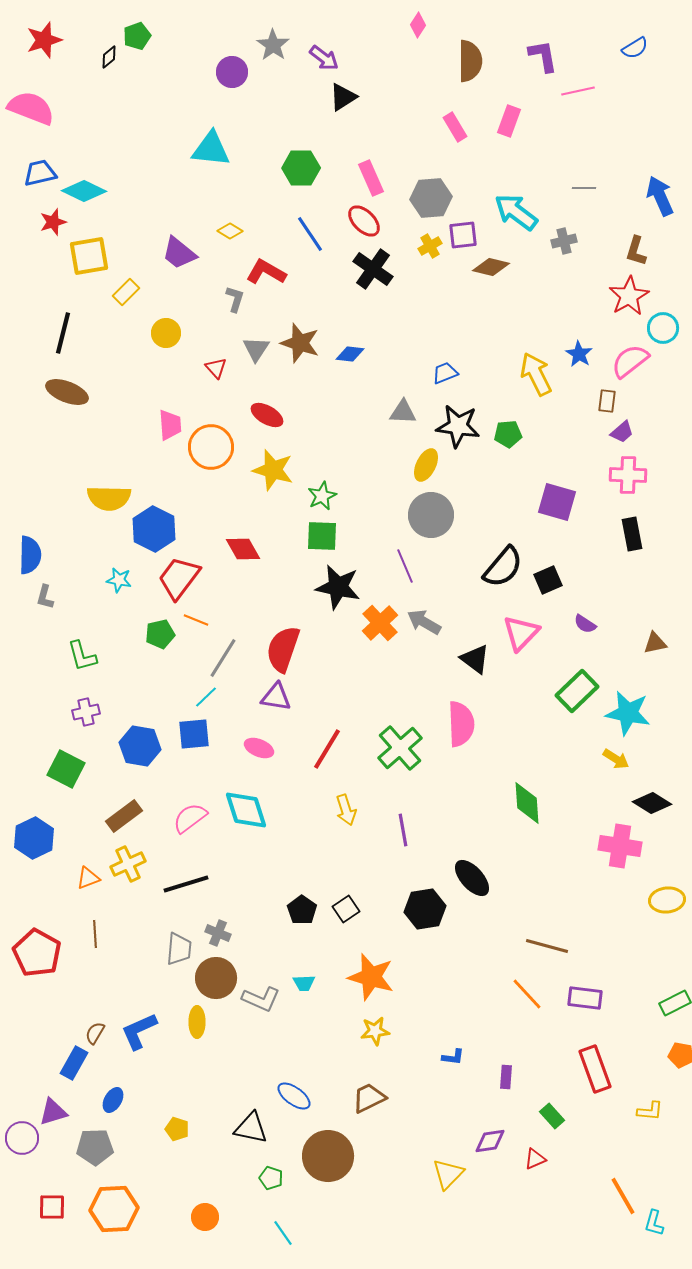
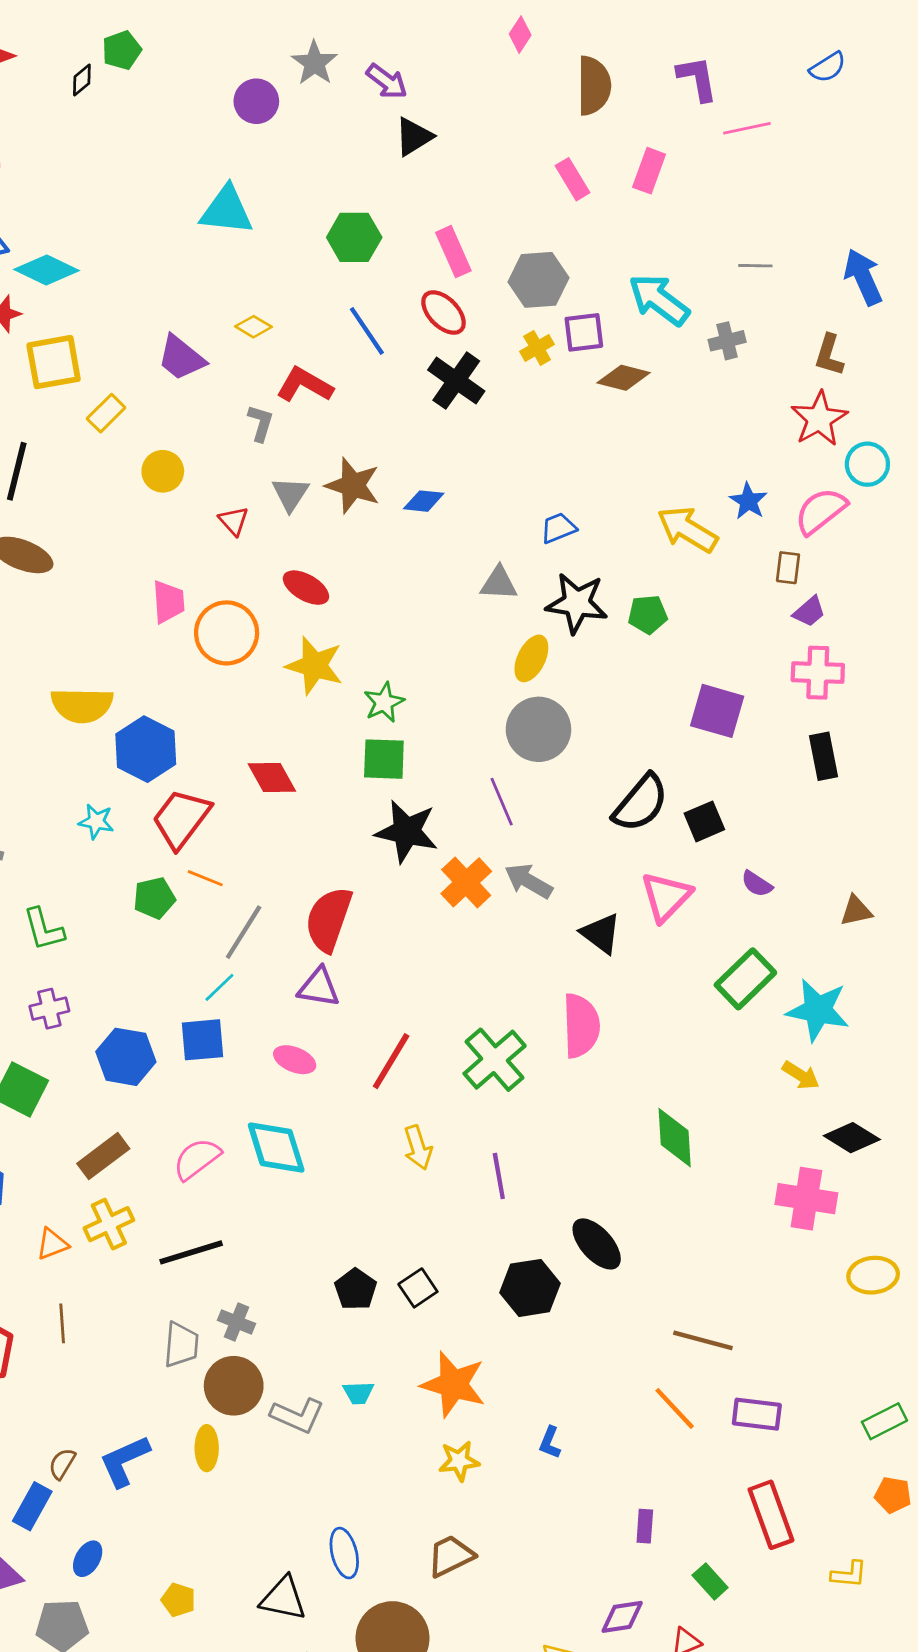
yellow arrow: (536, 374) -> (687, 529), turned -33
blue L-shape: (453, 1057) -> (550, 1442), moved, turned 105
blue ellipse: (294, 1096) -> (344, 1553), turned 40

